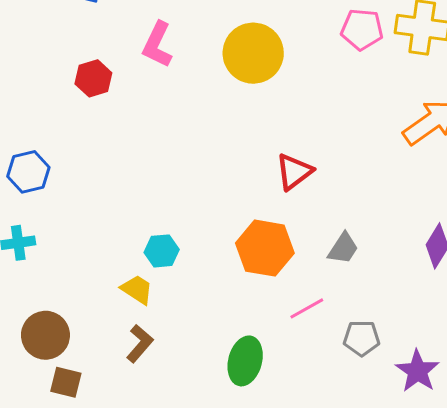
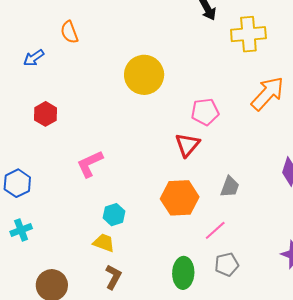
pink pentagon: (362, 29) -> (205, 112), moved
pink L-shape: (157, 45) -> (90, 164), moved, turned 52
gray pentagon: (362, 338) -> (227, 264), moved

